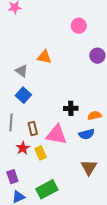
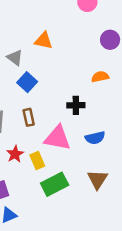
blue square: (23, 95) -> (27, 82), moved
orange semicircle: (94, 116) -> (100, 77), moved
brown rectangle: (33, 129) -> (29, 117), moved
green rectangle: (47, 189) -> (55, 184), moved

